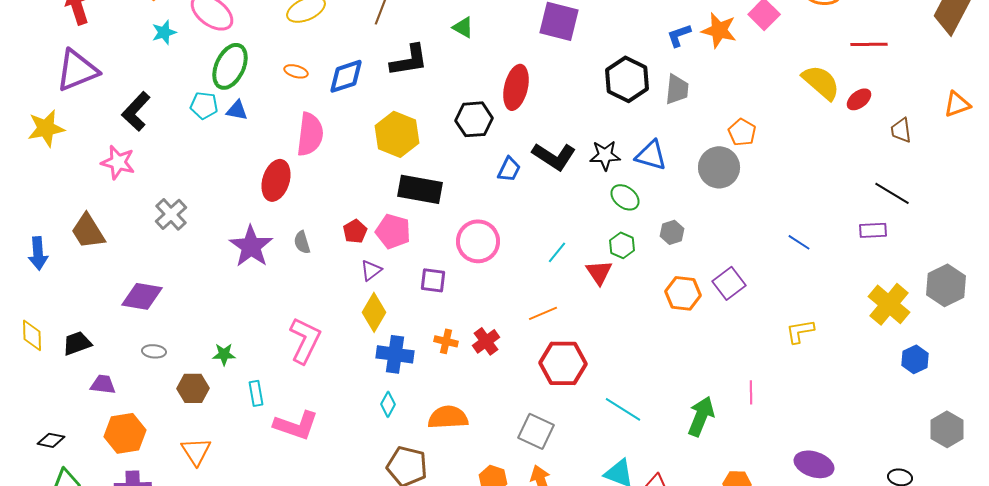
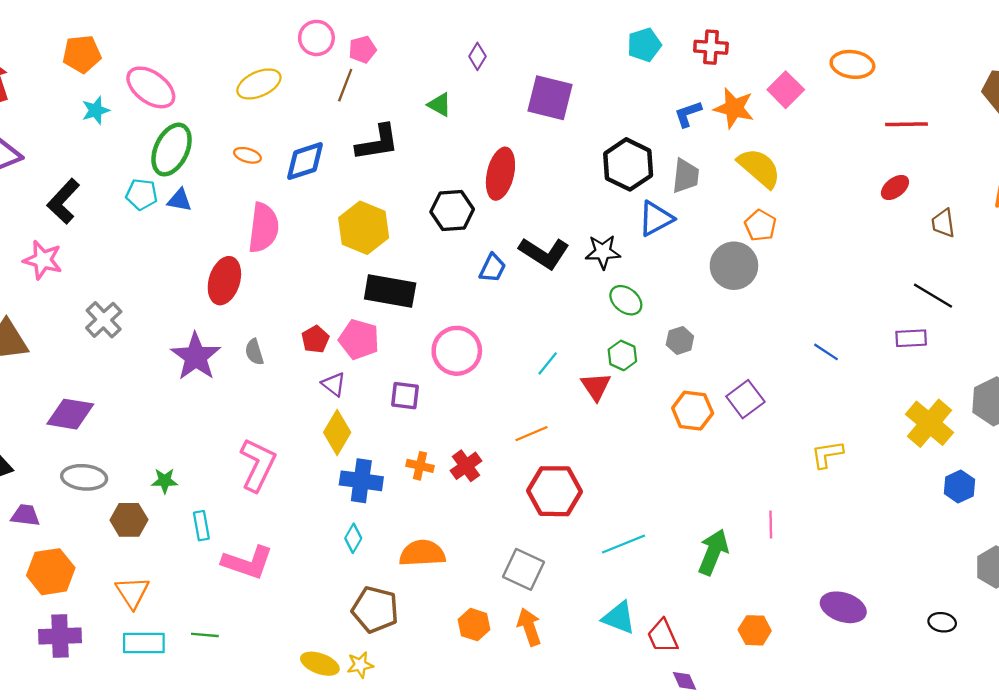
yellow semicircle: (821, 82) -> (759, 168), moved
blue triangle: (651, 155) -> (656, 219), moved, turned -44
purple triangle: (371, 270) -> (334, 384), turned -45
gray ellipse: (154, 351) -> (84, 477), size x1.6
cyan line: (623, 409) -> (624, 544), turned -54

